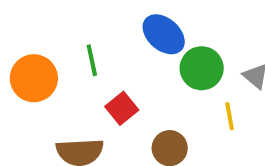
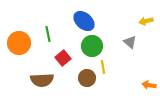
green circle: (202, 68) -> (92, 46), moved
yellow line: (230, 116) -> (103, 67), moved

